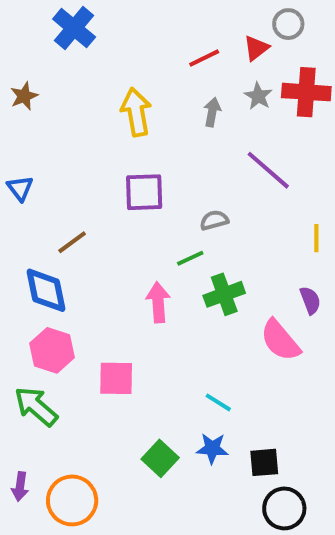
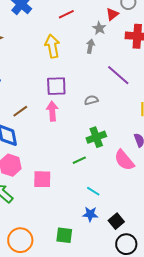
red line: (204, 58) -> (66, 14), moved
gray star: (258, 96) -> (99, 28), moved
green line: (190, 258) -> (79, 160), moved
pink arrow: (158, 302) -> (52, 111), moved
green square: (160, 458) -> (64, 235), moved, turned -36
black square: (264, 462) -> (116, 221), turned -35

